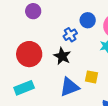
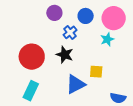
purple circle: (33, 11) -> (54, 13), moved
cyan rectangle: (24, 88) -> (31, 91), turned -36

